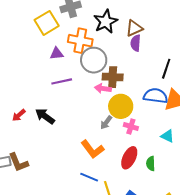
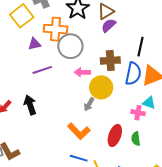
purple semicircle: (136, 43) -> (109, 25), turned 49
brown cross: (113, 77) -> (110, 60), moved
blue semicircle: (156, 96) -> (133, 74), turned 100
black arrow: (45, 116) -> (30, 105), turned 42
pink cross: (131, 126) -> (138, 113), moved
cyan triangle: (168, 136) -> (149, 103), moved

